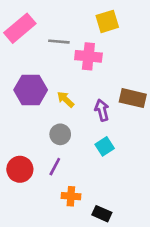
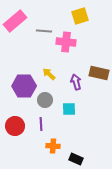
purple hexagon: (31, 90) -> (24, 86), moved
cyan square: (105, 146) -> (69, 109), moved, turned 32
purple line: (55, 167) -> (41, 124), turned -32

